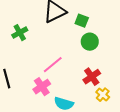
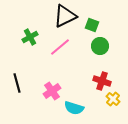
pink line: (53, 65) -> (60, 47), moved
red cross: (92, 77) -> (102, 81), turned -36

